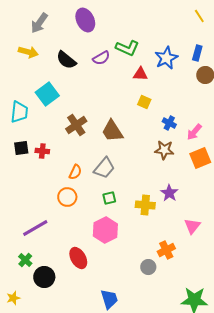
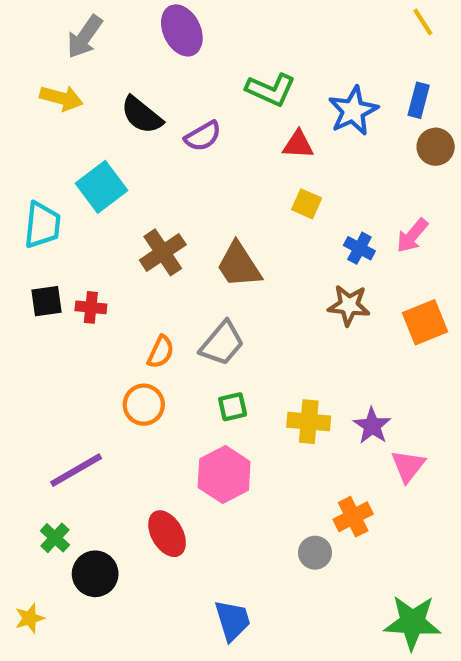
purple semicircle: (101, 58) -> (203, 136), moved
pink arrow: (194, 132) -> (412, 236), moved
purple star: (169, 193) -> (372, 426), moved

